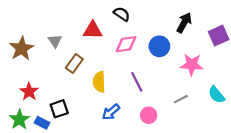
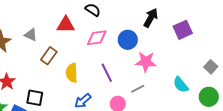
gray triangle: (55, 41) -> (31, 35), turned -32
pink star: (192, 65) -> (146, 62), moved
gray line: (181, 99) -> (138, 89), moved
black square: (59, 109) -> (35, 98), turned 30

